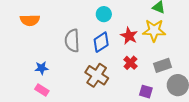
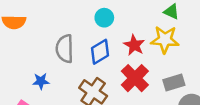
red cross: (130, 63) -> (135, 78), size x1.6
blue star: (42, 68) -> (41, 81), moved

